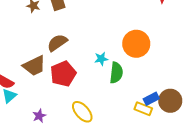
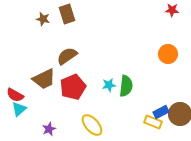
orange circle: (136, 44) -> (168, 54), moved, size x0.7
cyan star: (101, 59) -> (109, 85), moved

